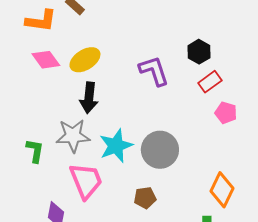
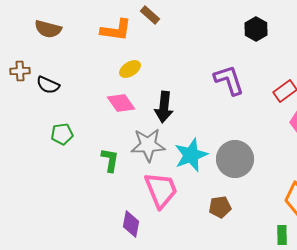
black hexagon: (199, 52) -> (256, 29), moved
pink diamond: (46, 60) -> (121, 103), moved
yellow ellipse: (85, 60) -> (130, 69), moved, size x0.7

